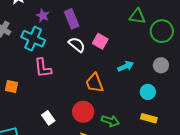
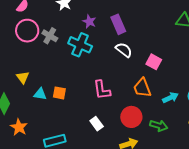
pink square: (100, 41) -> (154, 62), moved
cyan arrow: (126, 66) -> (170, 98), moved
pink L-shape: (43, 68) -> (102, 90), moved

